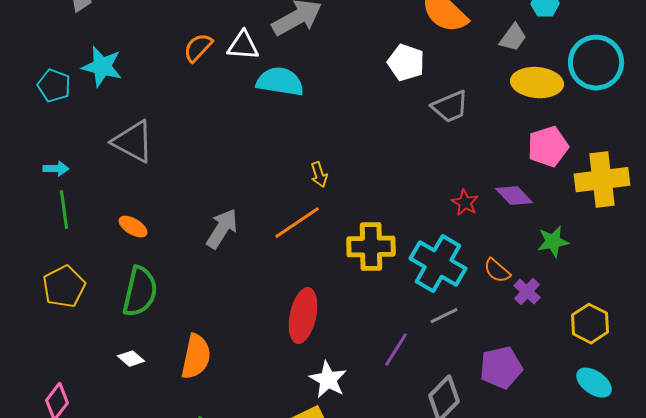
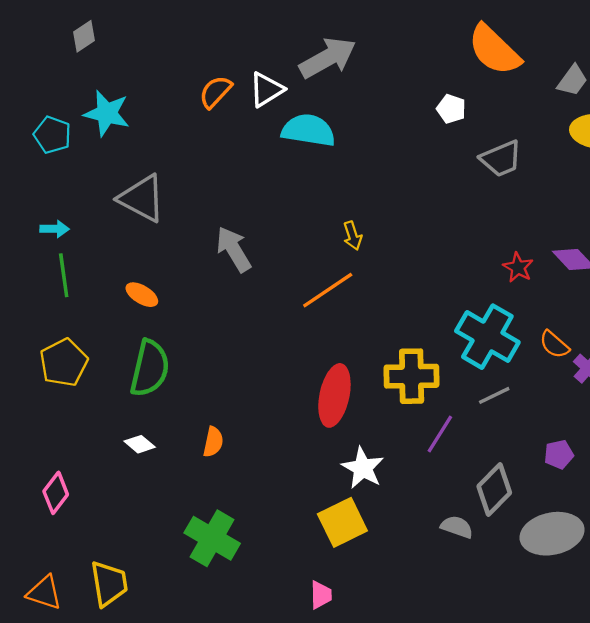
white triangle: (243, 46) -> (266, 90), turned -36
white pentagon: (406, 63) -> (451, 109), size x0.7
gray arrow: (222, 229) -> (234, 249), moved, turned -63
yellow cross: (371, 247) -> (412, 376), moved
orange semicircle: (196, 357) -> (213, 442), size x0.6
purple pentagon: (501, 368) -> (559, 454), size x0.6

